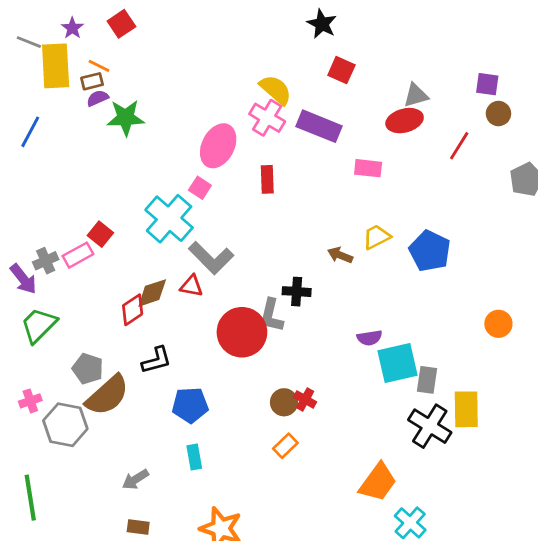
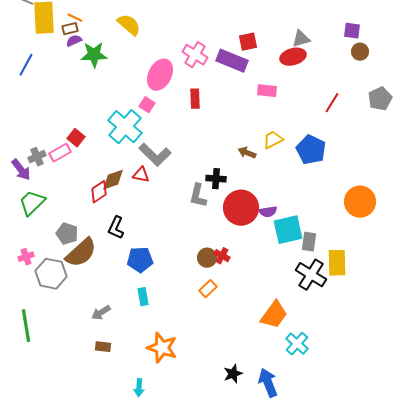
red square: (341, 70) -> (248, 42), moved, turned -36
yellow semicircle: (276, 90) -> (129, 25), moved
red line: (459, 146) -> (332, 103), moved
orange circle: (498, 324) -> (360, 202), size x1.6
red circle: (242, 332) -> (241, 208), moved
black L-shape: (156, 360) -> (116, 228), turned 130

